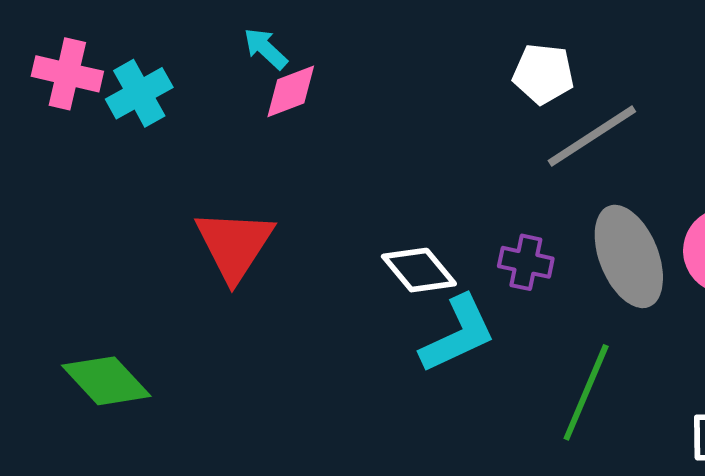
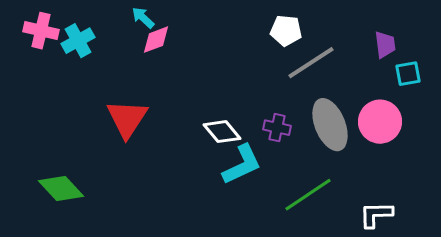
green line: (586, 392) -> (308, 195), turned 33

